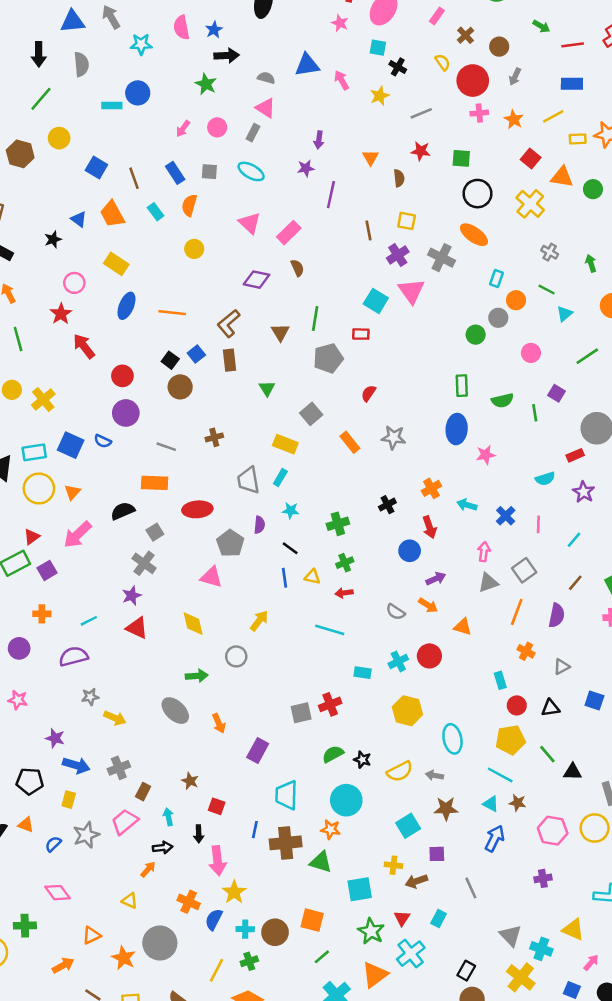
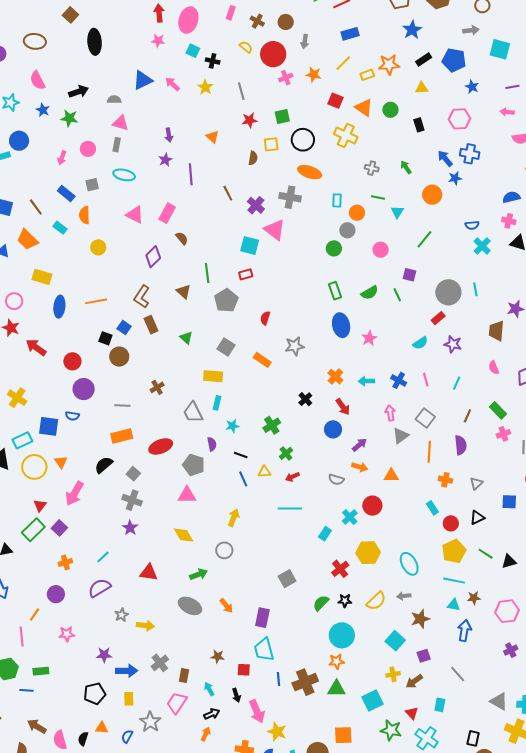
blue star: (214, 30) -> (43, 110), moved
cyan square: (378, 48) -> (193, 51), turned 32
gray line: (421, 113) -> (241, 91), turned -66
orange triangle: (562, 177) -> (364, 108), turned 42
brown semicircle: (399, 178) -> (253, 158), moved, turned 32
yellow square: (407, 221) -> (271, 144), moved
purple diamond: (257, 280) -> (153, 257), turned -40
red triangle: (137, 628) -> (149, 573), moved
cyan rectangle: (363, 673) -> (325, 534), turned -48
red cross: (330, 704) -> (340, 569), moved
cyan trapezoid: (286, 795) -> (264, 650), moved

